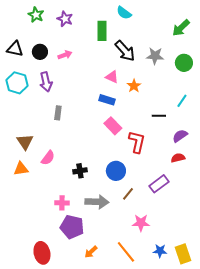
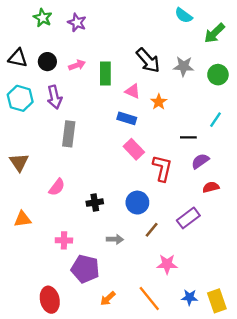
cyan semicircle: (124, 13) -> (184, 15), moved
green rectangle: (102, 31) -> (105, 73), moved
gray rectangle: (58, 113) -> (69, 134), size x1.5
purple semicircle: (180, 136) -> (200, 161), moved
brown triangle: (25, 142) -> (19, 162), moved
orange triangle: (21, 169) -> (23, 219), moved
gray arrow: (97, 202) -> (115, 239), size x0.6
pink cross: (62, 203) -> (64, 240), moved

